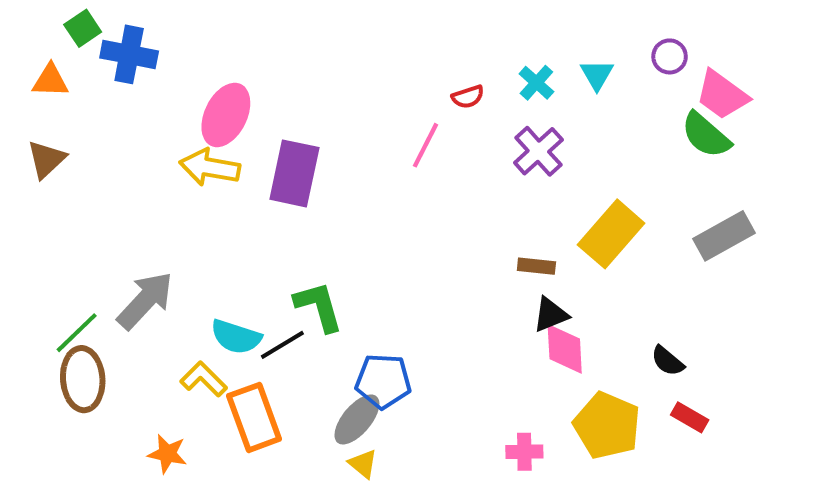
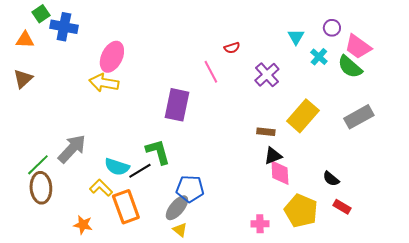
cyan cross: (536, 83) -> (319, 57), moved
pink line: (426, 145) -> (211, 72), turned -55
purple rectangle: (294, 173) -> (177, 105), moved

